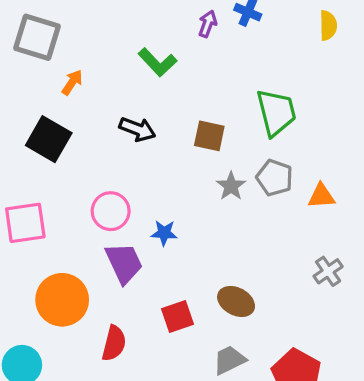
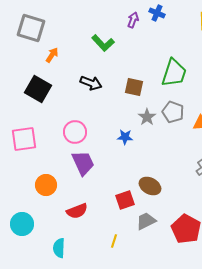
green trapezoid: (276, 112) -> (174, 73), turned 32
blue star: (164, 233) -> (125, 137), moved
orange circle: (62, 300) -> (46, 185), size x0.7
red square: (178, 317) -> (125, 200), moved
red semicircle: (114, 343) -> (77, 211), turned 55

